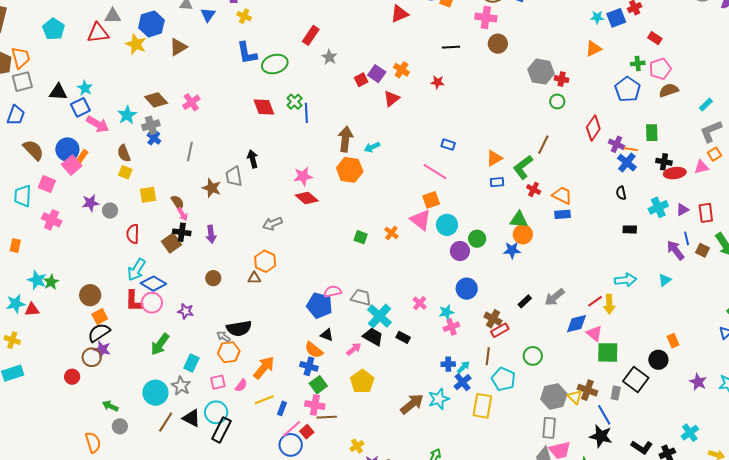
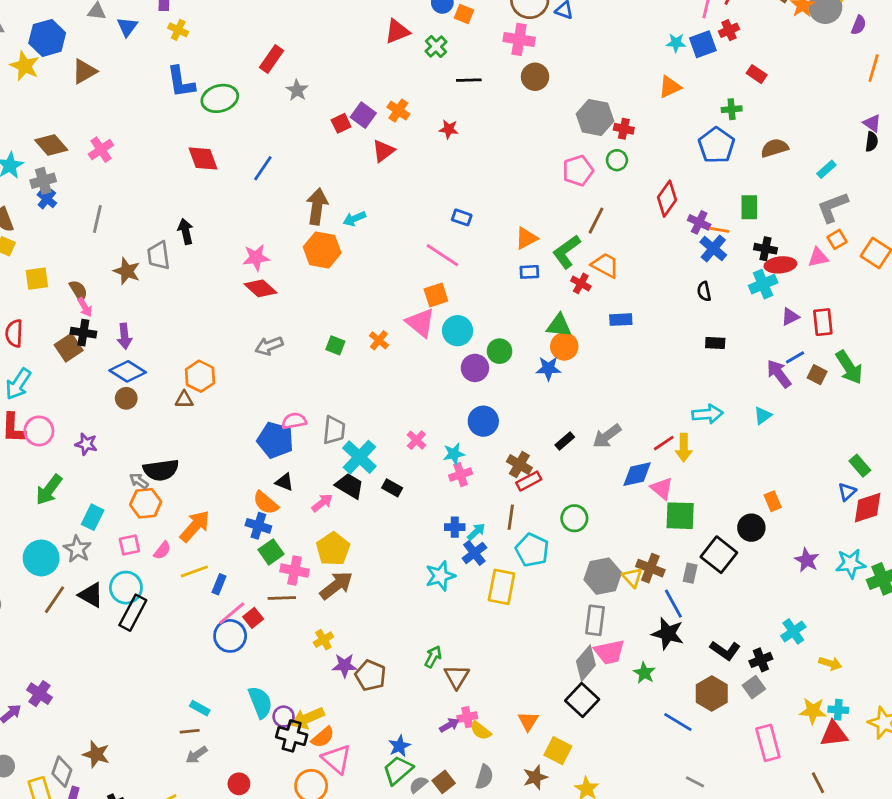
pink pentagon: (660, 69) -> (578, 171), moved
green cross: (295, 102) -> (436, 46), moved
blue line: (306, 113) -> (263, 168), turned 36
orange trapezoid: (562, 195) -> (605, 265), moved
cyan cross: (658, 207) -> (763, 284), moved
gray arrow: (272, 224) -> (269, 346), moved
blue line: (687, 238) -> (795, 357), turned 72
blue diamond: (153, 284) -> (128, 371), moved
gray trapezoid: (361, 297) -> (334, 430), turned 80
brown arrow: (412, 404) -> (336, 585), moved
pink cross: (315, 405) -> (295, 571), moved

